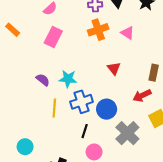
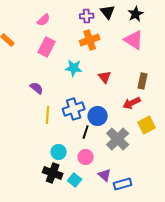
pink triangle: (127, 33) -> (134, 40), moved, size x1.5
cyan star: (68, 79) -> (74, 68), moved
black line: (85, 131) -> (86, 132), moved
cyan circle: (25, 147) -> (59, 152), moved

